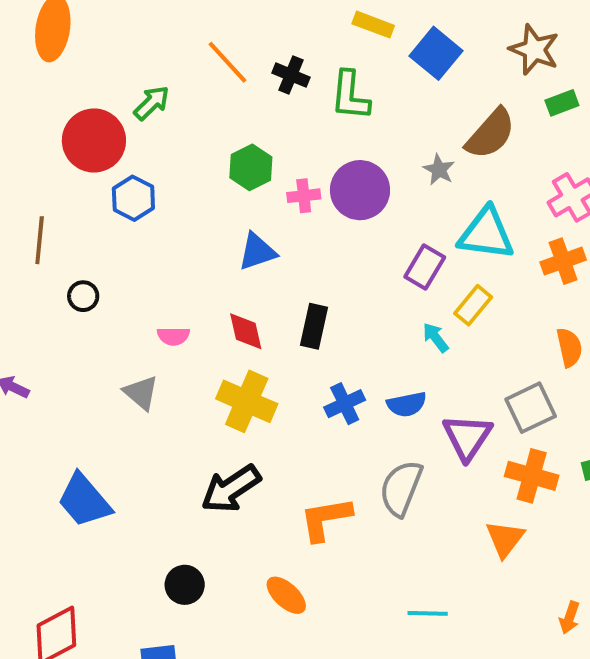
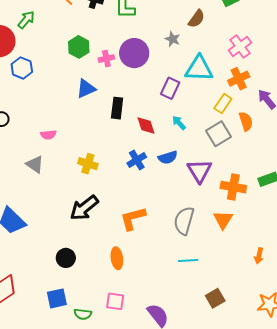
brown semicircle: (491, 134) -> (196, 19), size x0.7
yellow rectangle: (473, 305) -> (223, 103), moved
black rectangle: (314, 326) -> (117, 108), moved
red diamond: (246, 331) -> (146, 126), moved
yellow cross: (247, 401) -> (88, 164), size x0.7
gray square: (531, 408) -> (219, 134), moved
gray semicircle: (401, 488) -> (184, 221), moved
orange ellipse: (286, 595) -> (117, 258), turned 45

